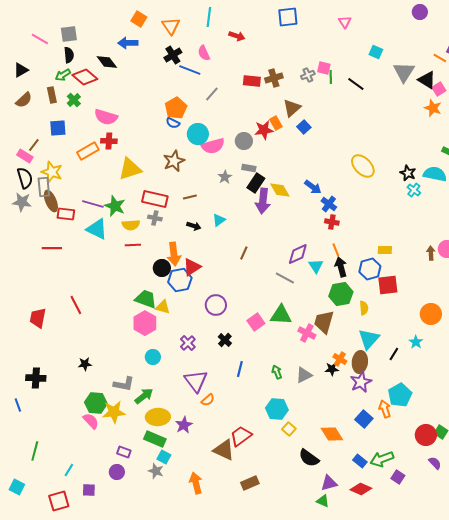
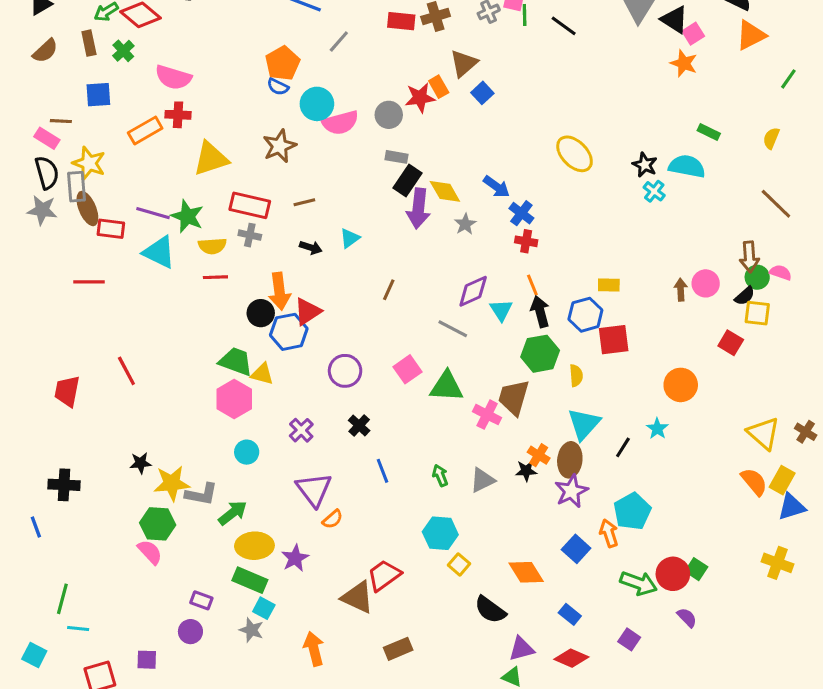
brown line: (34, 145) -> (61, 121), turned 56
gray star: (225, 177) -> (465, 224), moved
pink square: (256, 322) -> (407, 369), moved
blue line: (240, 369) -> (382, 471), turned -35
yellow star: (114, 412) -> (172, 483), moved
green arrow: (382, 459) -> (639, 583), moved, turned -140
cyan line: (69, 470) -> (78, 628), moved, turned 64

